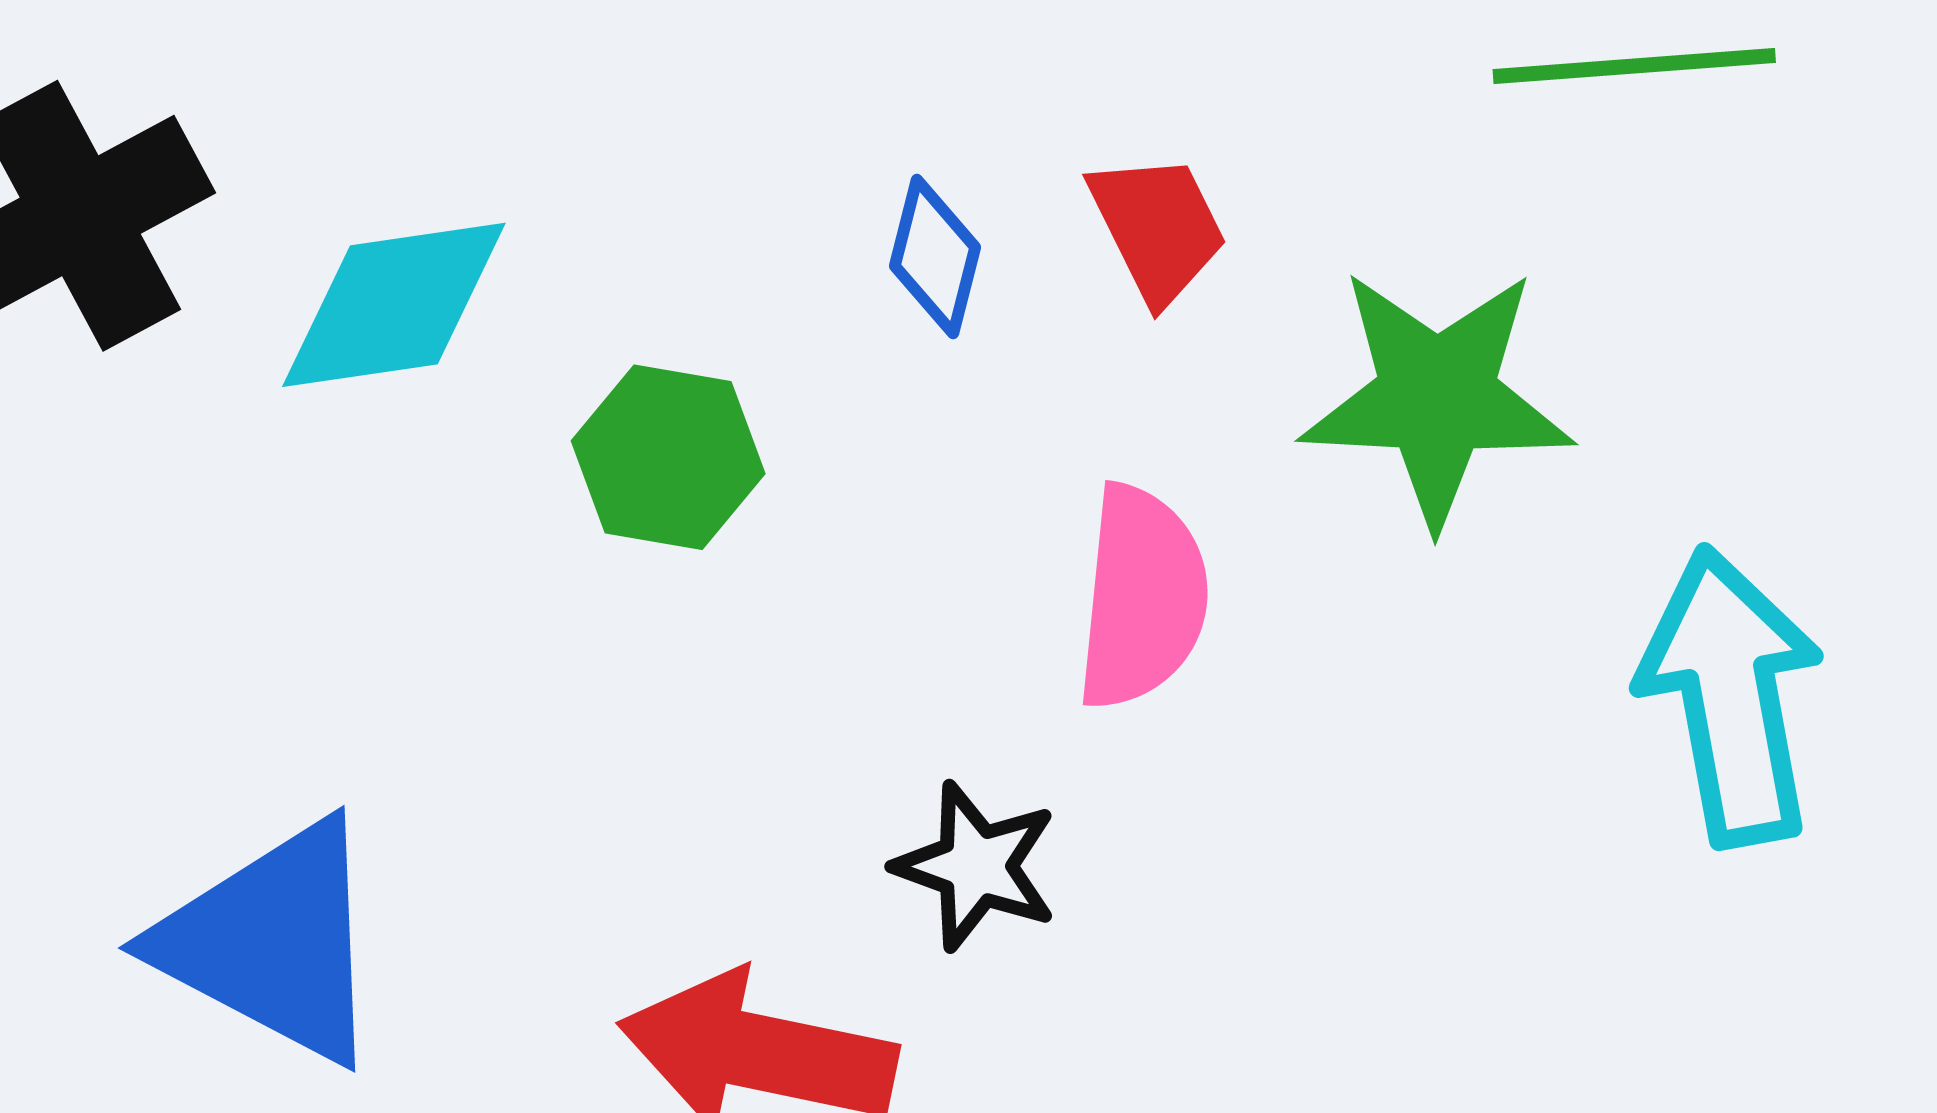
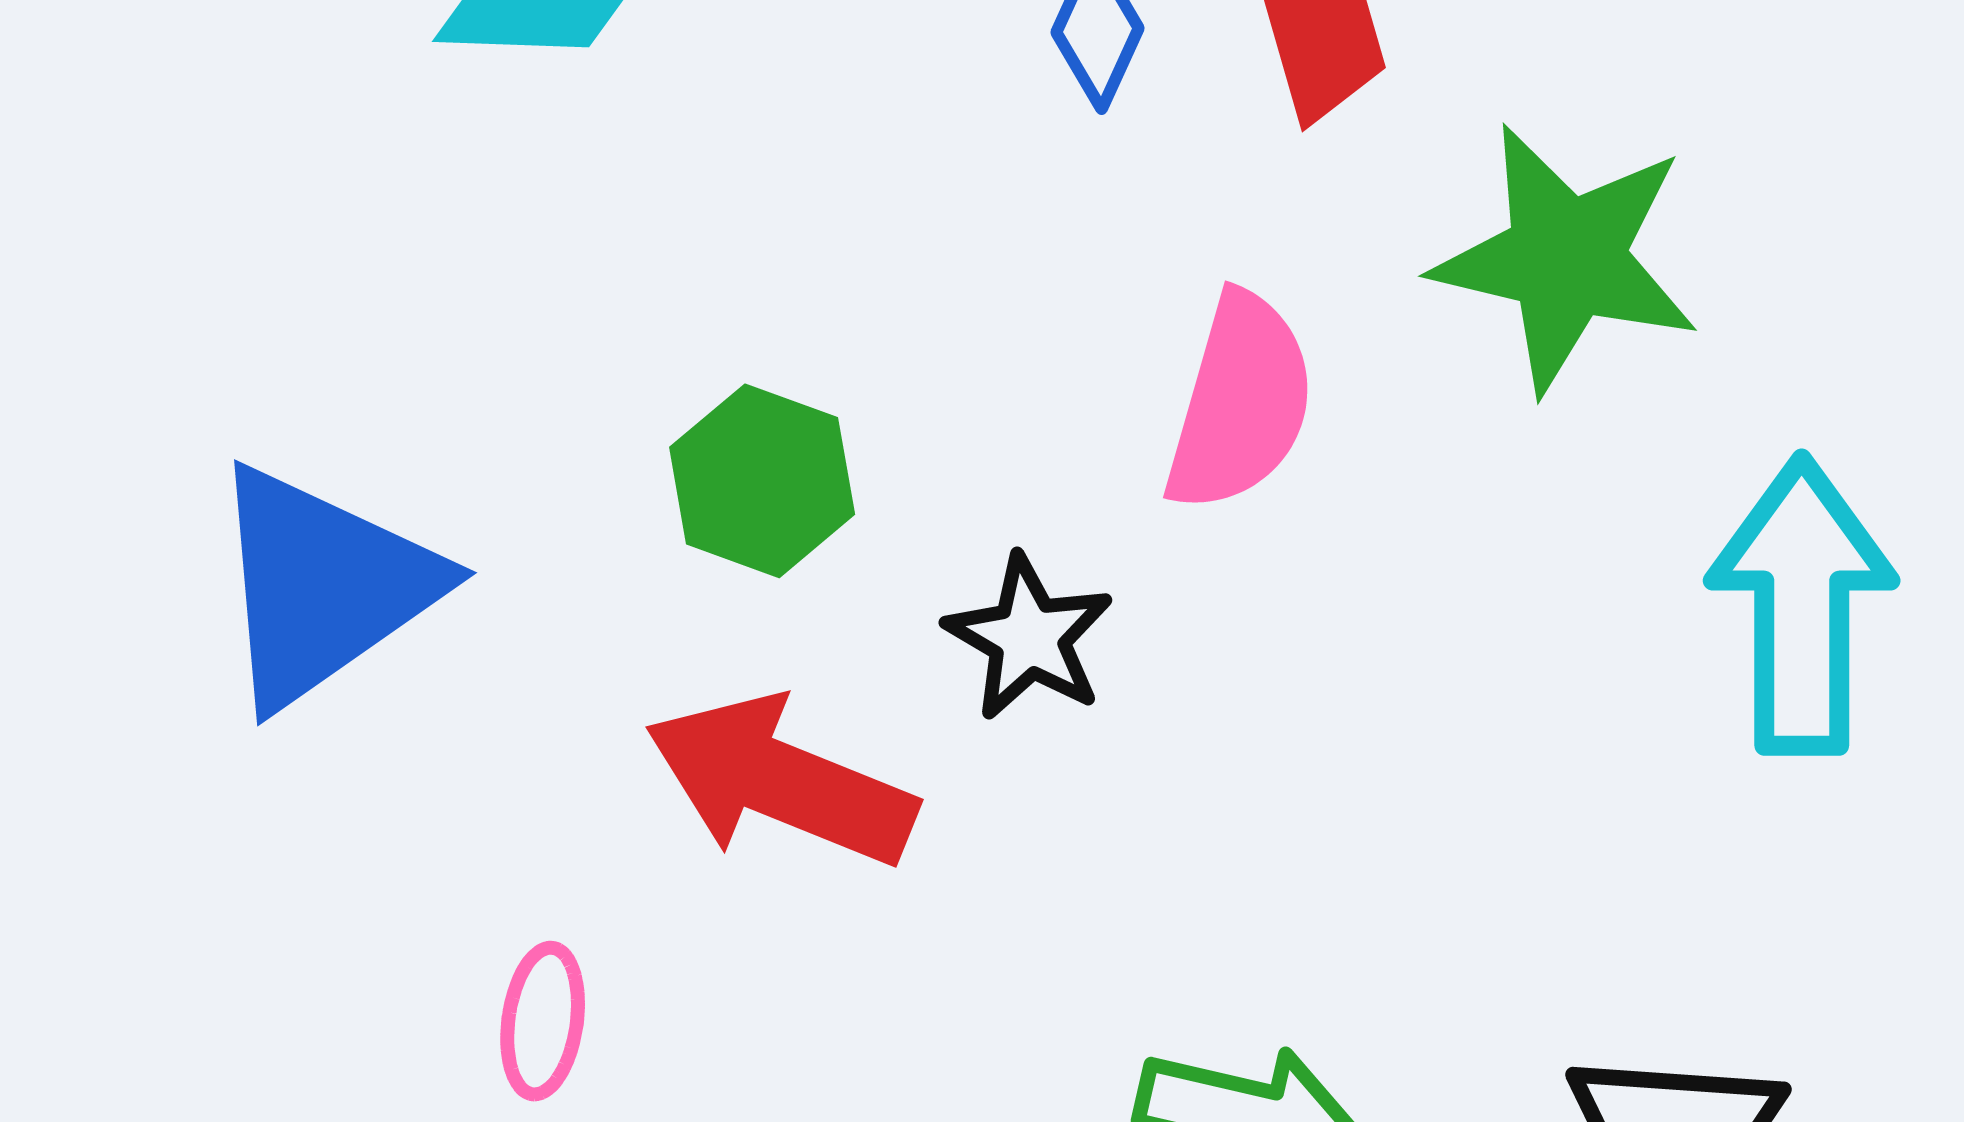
green hexagon: (668, 457) -> (762, 481), moved
blue triangle: (272, 942) -> (323, 586), turned 47

